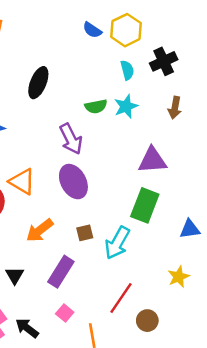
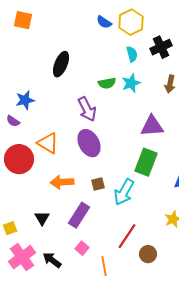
orange arrow: (40, 230) -> (62, 182), turned 35

